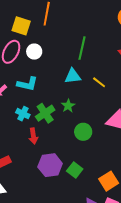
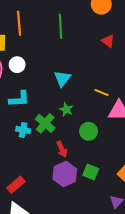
green line: (82, 48) -> (61, 26), moved
cyan triangle: (73, 76) -> (62, 79), turned -30
yellow line: (99, 82) -> (101, 92), moved
red arrow: (33, 136) -> (62, 149), moved

